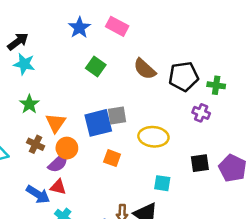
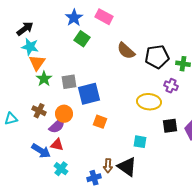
green square: (96, 66) -> (82, 39), moved
green star: (29, 104) -> (44, 79), moved
gray square: (117, 115) -> (69, 82), moved
orange triangle: (56, 123) -> (37, 63), moved
yellow ellipse: (153, 137) -> (149, 102), moved

